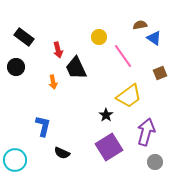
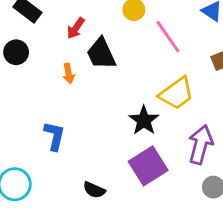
red arrow: (58, 50) -> (76, 28), turned 49
black star: (106, 115) -> (144, 120), size x1.5
black semicircle: (62, 153) -> (94, 190), moved

